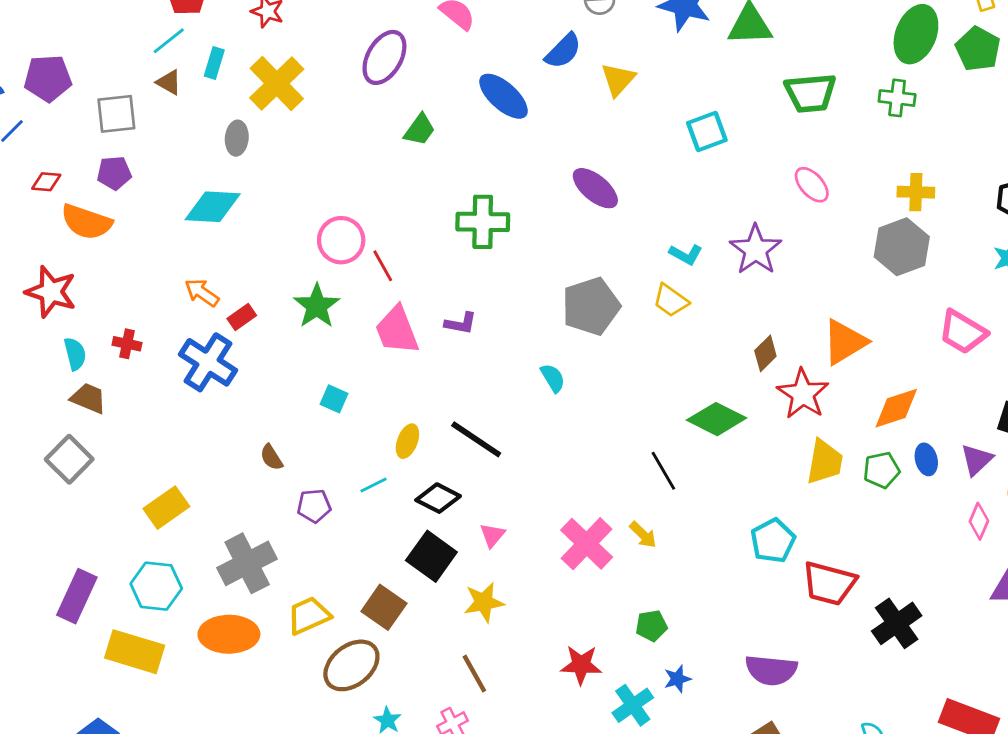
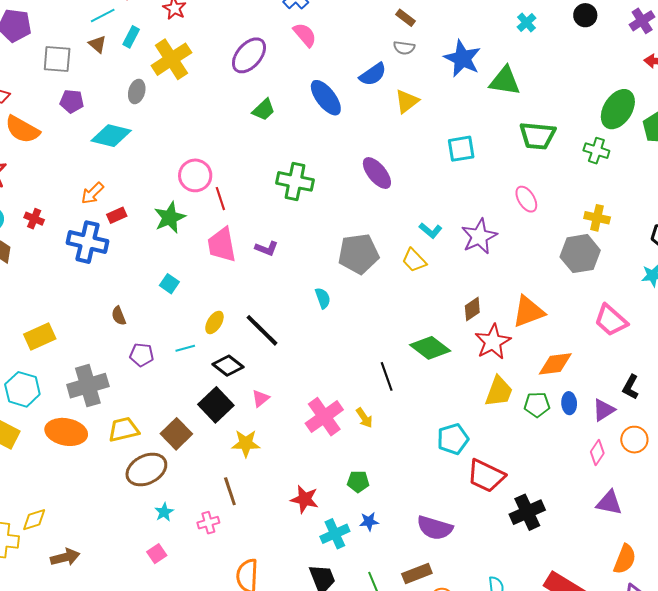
purple pentagon: (114, 173) -> (72, 101), moved
orange arrow: (202, 293) -> (92, 193), turned -90
blue cross: (208, 362) -> (87, 242), turned -30

